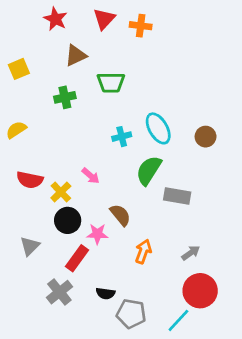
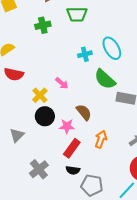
green semicircle: (149, 170) -> (105, 79), turned -80
red semicircle: (30, 180) -> (14, 74), moved
red rectangle: (77, 258) -> (72, 148), moved

